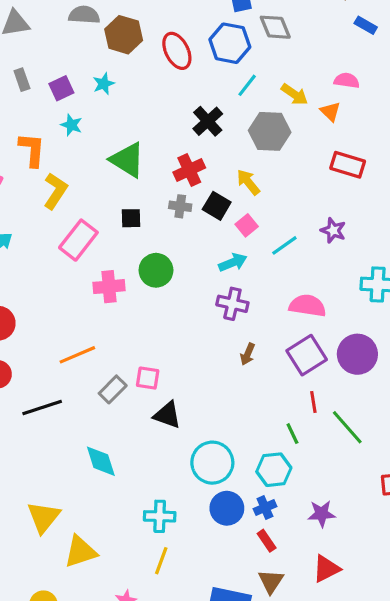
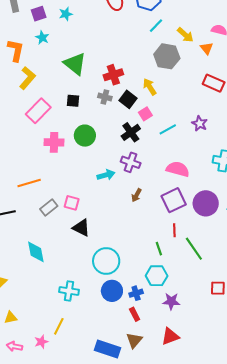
black cross: (208, 121) -> (131, 132), moved
cyan arrow: (233, 262) -> (106, 175), moved
cyan hexagon: (274, 470) -> (157, 276), moved
yellow triangle: (80, 552) -> (11, 318), moved, size x0.6
yellow line: (161, 561) -> (59, 326), moved

